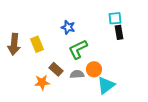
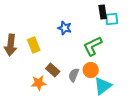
black rectangle: (119, 32) -> (103, 12), moved
green L-shape: (78, 49) -> (93, 46), moved
gray semicircle: (77, 74) -> (74, 75), turned -64

